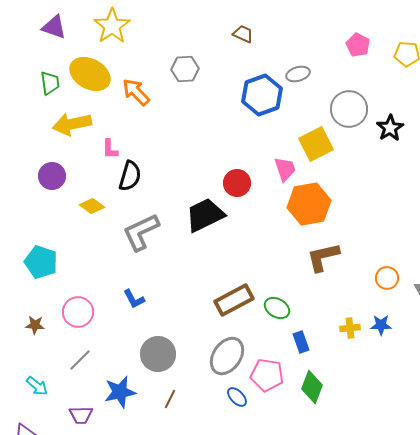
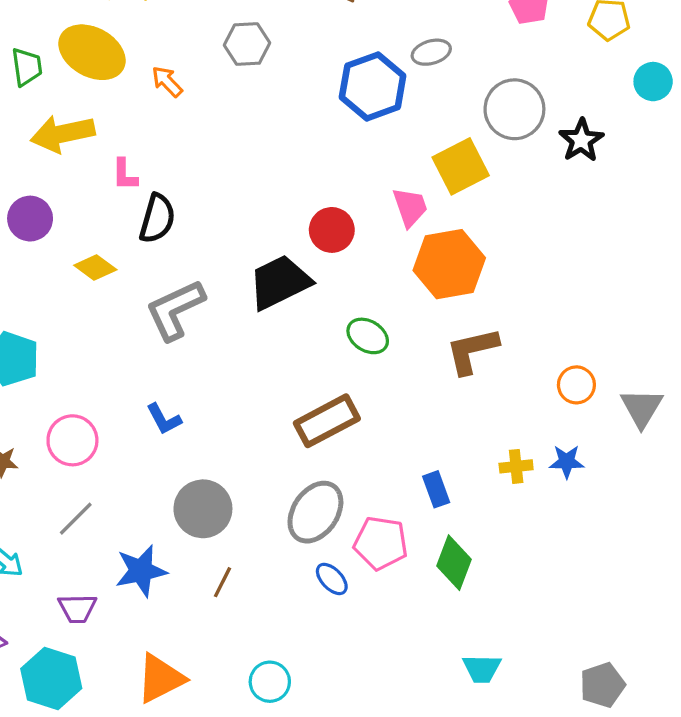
orange arrow: (136, 92) -> (167, 82), size x0.7
green ellipse: (277, 308) -> (368, 336), moved

